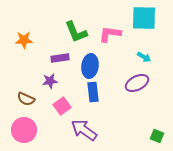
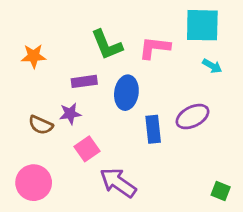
cyan arrow: (144, 57) -> (212, 66), moved
blue rectangle: (93, 92) -> (153, 129), moved
brown semicircle: (26, 99) -> (41, 125), moved

